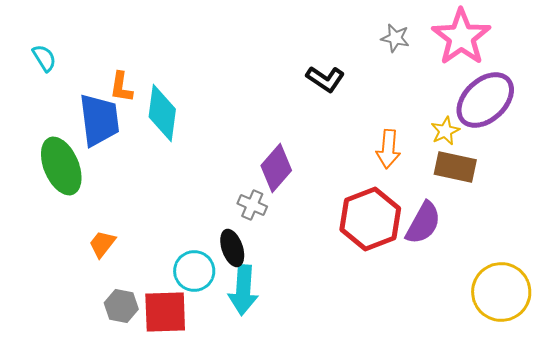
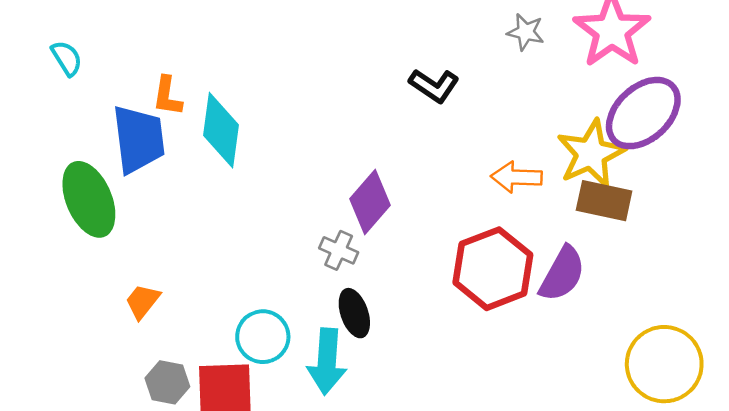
yellow star: (445, 131) -> (591, 154), size x1.8
orange arrow: (388, 149) -> (516, 177), turned 87
black ellipse: (232, 248) -> (354, 313), moved

